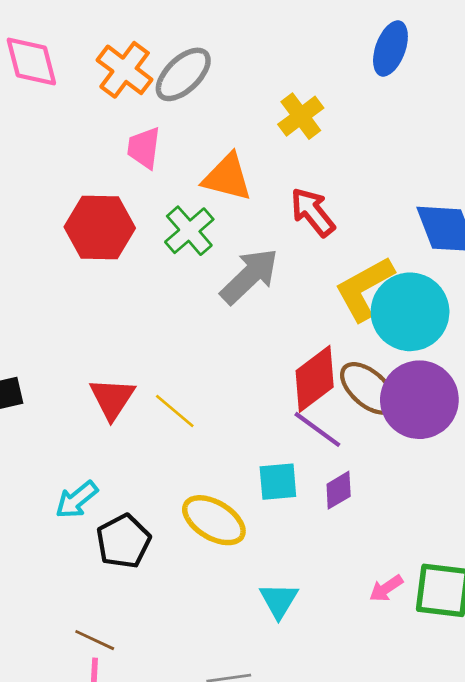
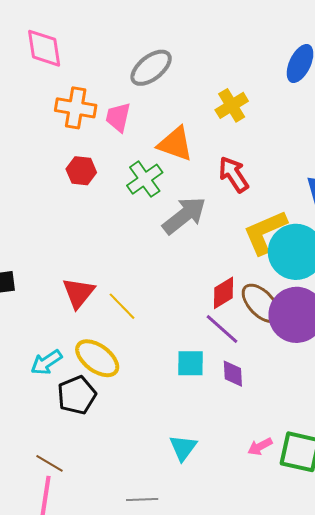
orange cross: (125, 70) -> (76, 108), moved, turned -33
red hexagon: (100, 228) -> (81, 171), size x0.6
red diamond: (315, 379) -> (224, 293), size x0.7
purple diamond: (339, 490) -> (233, 374), turned -68
yellow ellipse: (214, 520) -> (97, 358), moved

